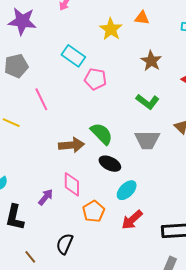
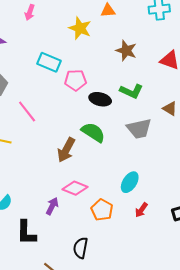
brown arrow: (71, 145) -> (66, 150), turned 135
black ellipse: (110, 164) -> (100, 99), moved
pink diamond: (72, 184) -> (75, 188), turned -55
red arrow: (132, 220) -> (141, 210), size x0.7

